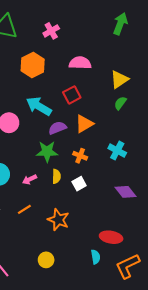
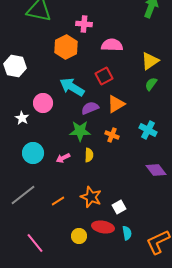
pink cross: (51, 31) -> (84, 24), moved, turned 35
white square: (79, 184) -> (119, 207), moved
orange line: (24, 209) -> (58, 201), moved
red ellipse: (111, 237) -> (103, 227), moved

